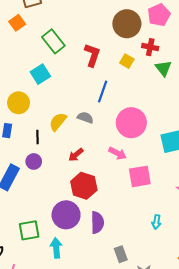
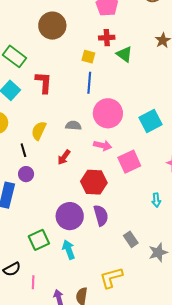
brown circle: (127, 24) -> (52, 26), moved
red L-shape: (92, 55) -> (44, 82), moved
blue line: (103, 91) -> (89, 83), moved
gray semicircle: (85, 118) -> (73, 126), moved
red hexagon: (84, 186) -> (94, 182), moved

